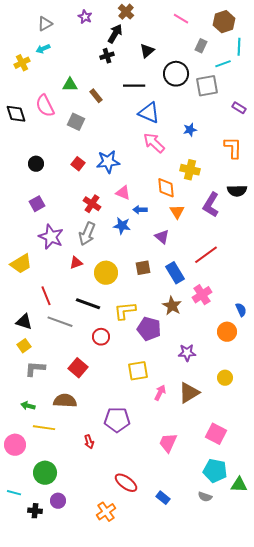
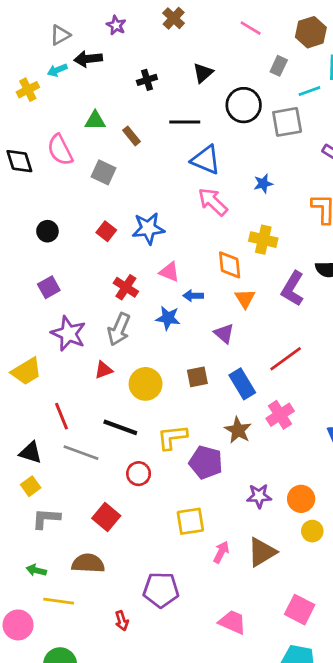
black arrow: (115, 34) -> (88, 59), moved, turned -126
orange circle: (227, 332) -> (301, 499), moved
pink trapezoid: (168, 443) -> (232, 622), turned 90

